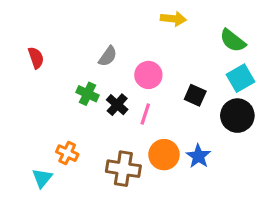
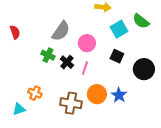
gray semicircle: (108, 56) -> (61, 31), size x1.5
cyan square: (241, 78) -> (119, 29), moved
cyan triangle: (42, 178) -> (19, 109), turned 32

